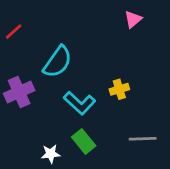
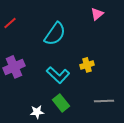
cyan semicircle: (58, 62) -> (55, 34), moved

